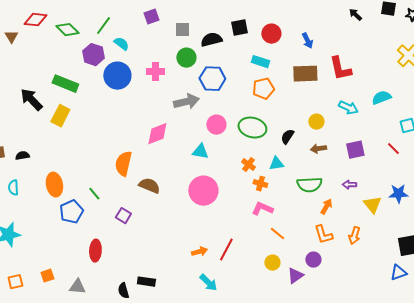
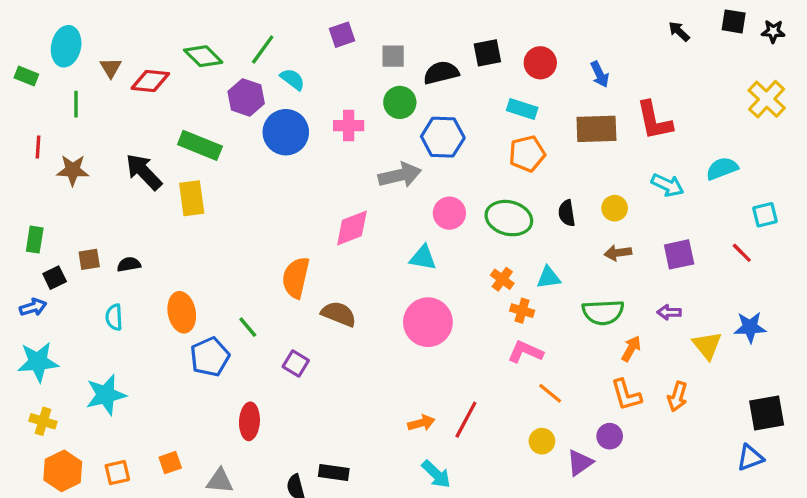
red diamond: (35, 20) -> (150, 81), moved
yellow rectangle: (60, 116) -> (192, 198), turned -35
black semicircle: (287, 137) -> (567, 213), moved, turned -42

